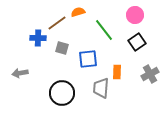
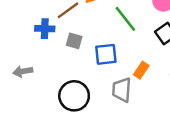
orange rectangle: (117, 72) -> (141, 70), turned 32

